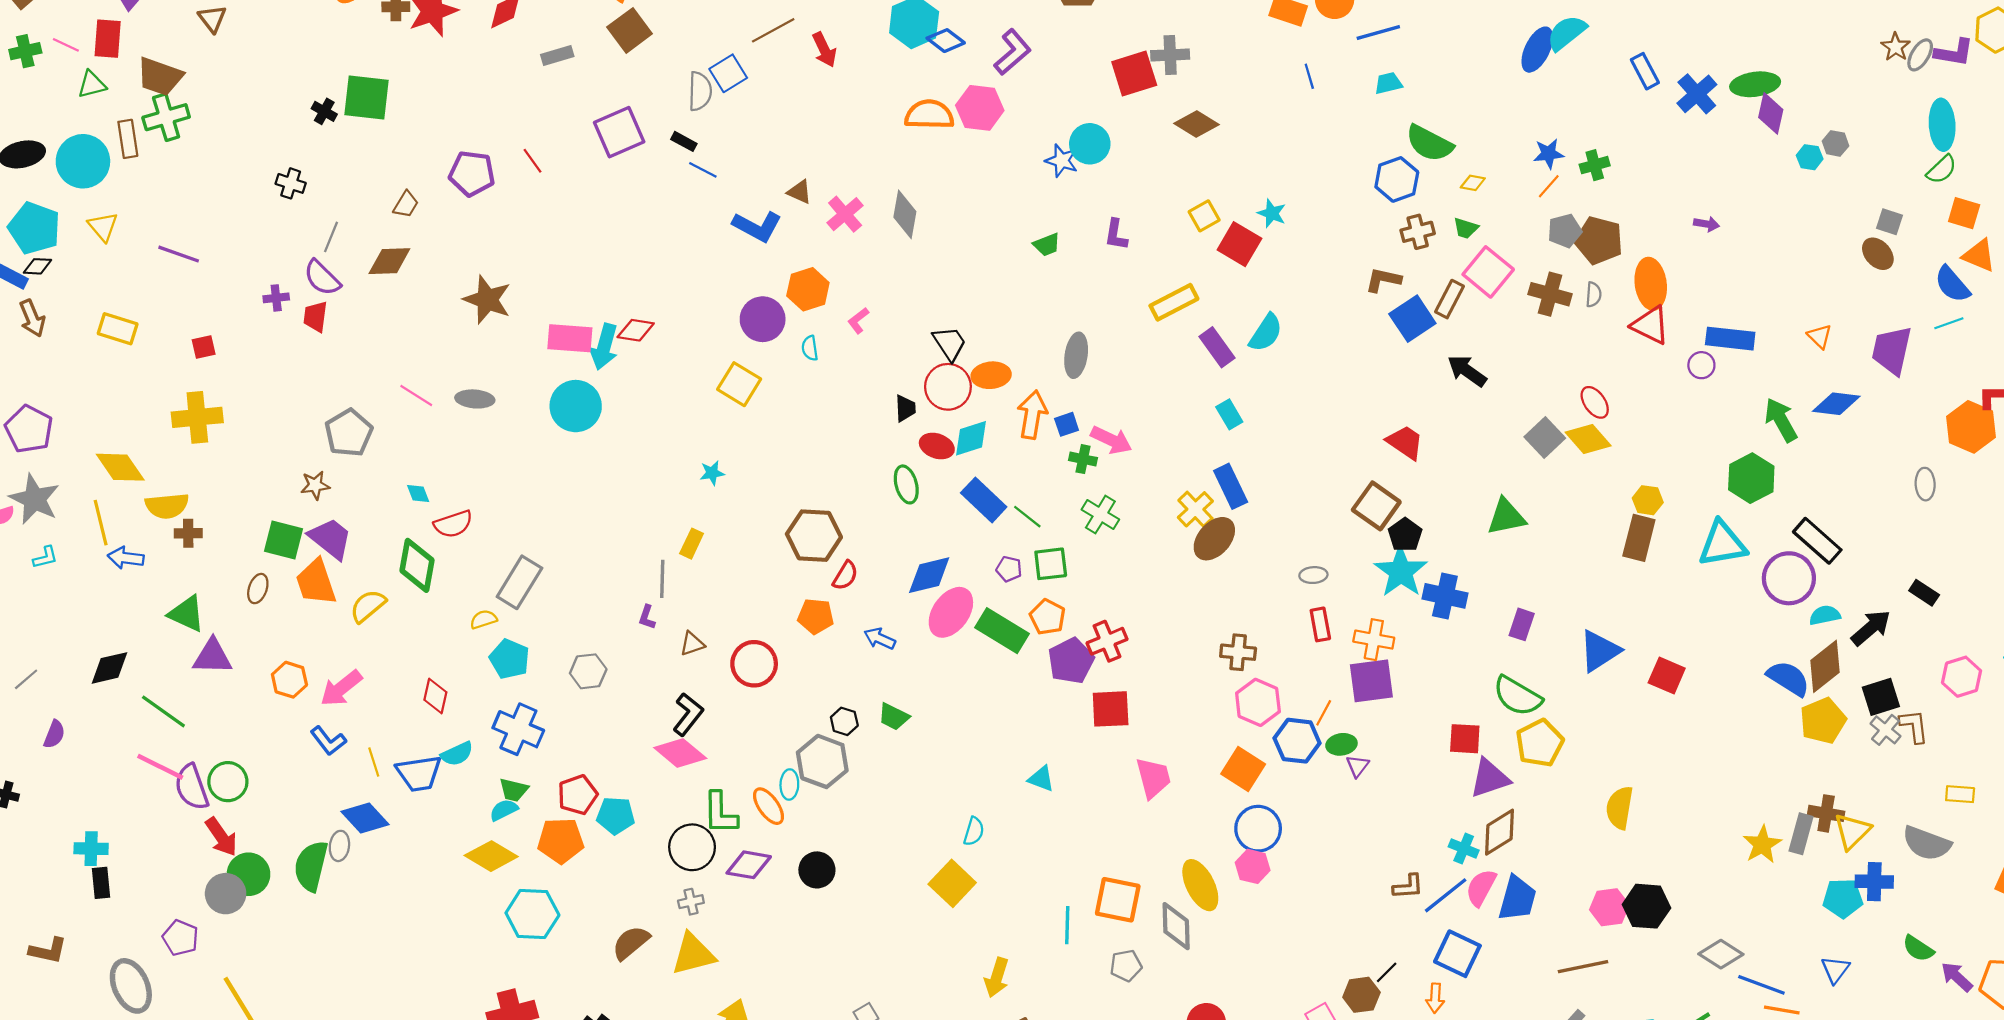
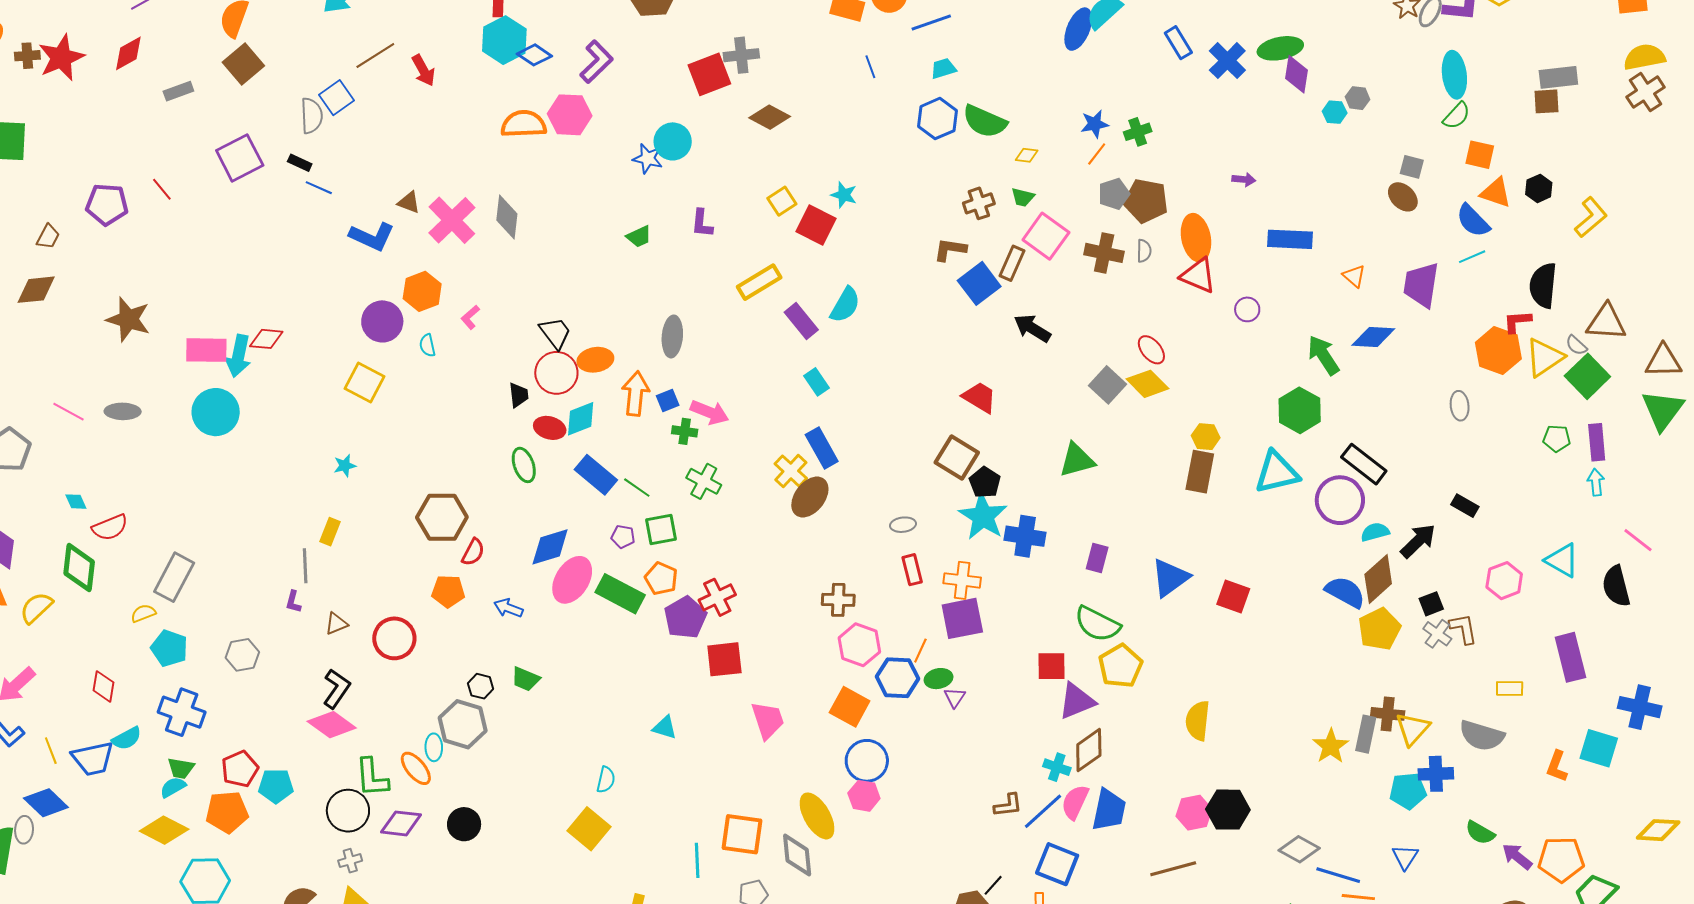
blue hexagon: (1397, 179) -> (938, 119), moved
pink cross: (845, 214) -> (452, 220), size x1.4
blue rectangle: (1730, 339) -> (1290, 239), moved
black square: (1881, 697) -> (1431, 604), size x0.7

